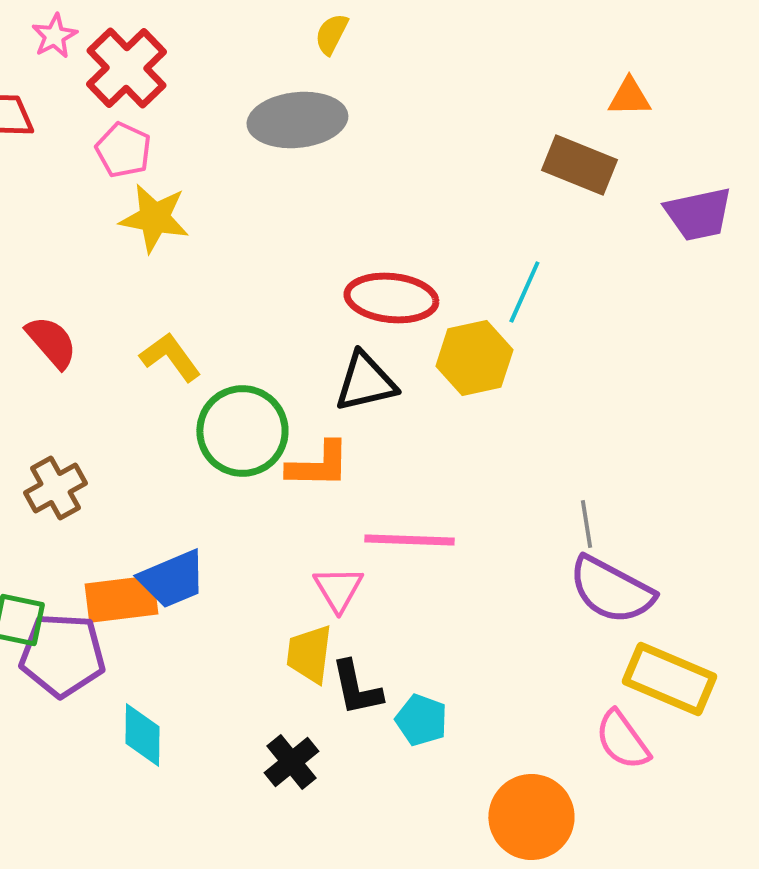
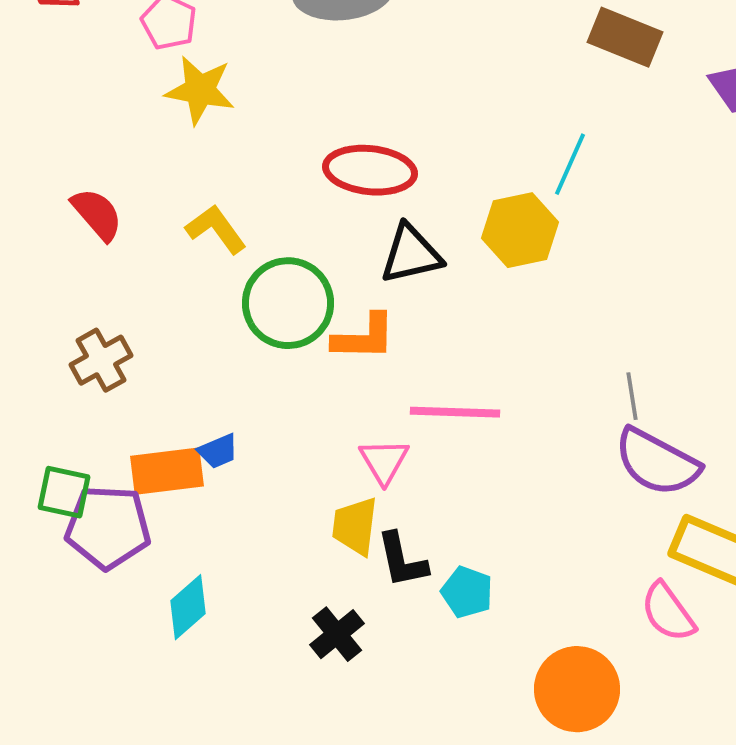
red ellipse: (391, 298) -> (370, 170), moved
blue trapezoid: (172, 579) -> (218, 451), size x0.6
cyan diamond: (142, 735) -> (188, 607), turned 48

